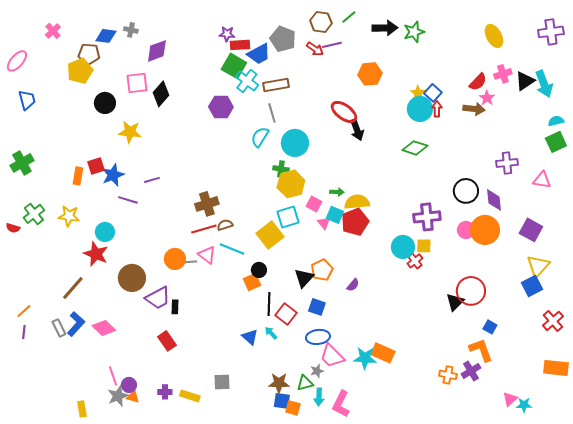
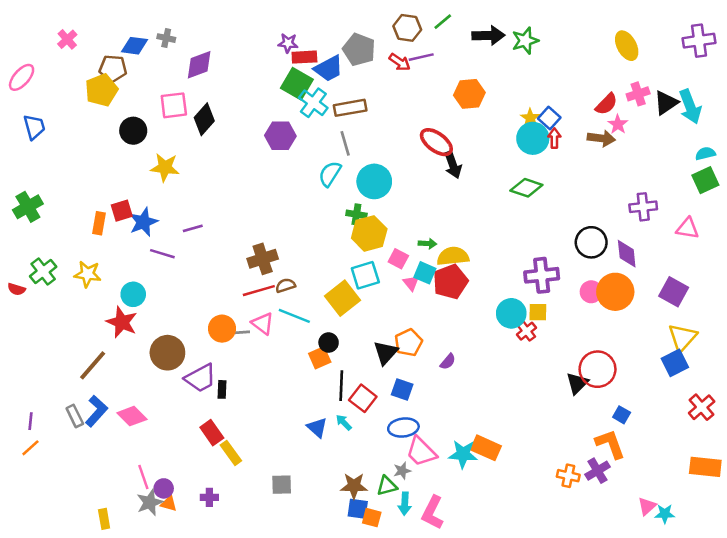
orange line: (24, 311) -> (30, 448), moved
yellow rectangle: (190, 396) -> (231, 453), moved, turned 36

